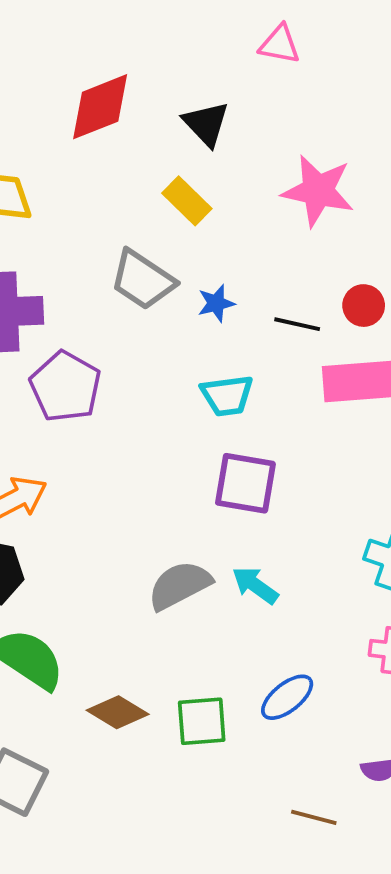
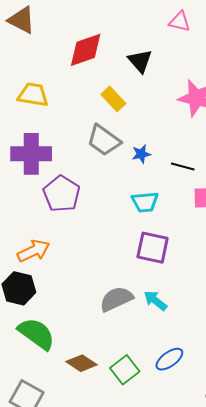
yellow rectangle: (187, 201) -> (113, 99), moved
green square: (202, 721) -> (125, 370), turned -36

